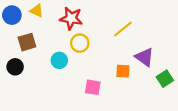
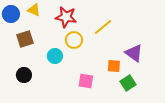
yellow line: (123, 29) -> (103, 27), moved
black circle: (15, 67) -> (24, 75), moved
green square: (165, 79) -> (128, 83), moved

